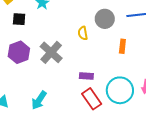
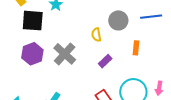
black square: (19, 19) -> (33, 21), size x1.6
purple rectangle: (86, 76) -> (105, 61), moved, turned -48

